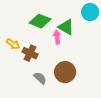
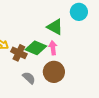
green diamond: (40, 21) -> (36, 48), moved
pink arrow: (57, 37) -> (53, 48), moved

